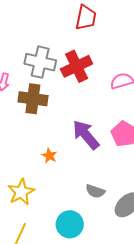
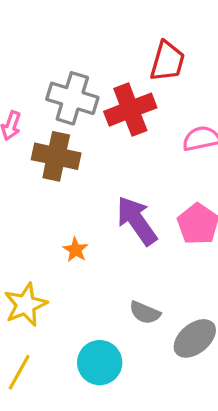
red trapezoid: (86, 17) -> (167, 61), moved

